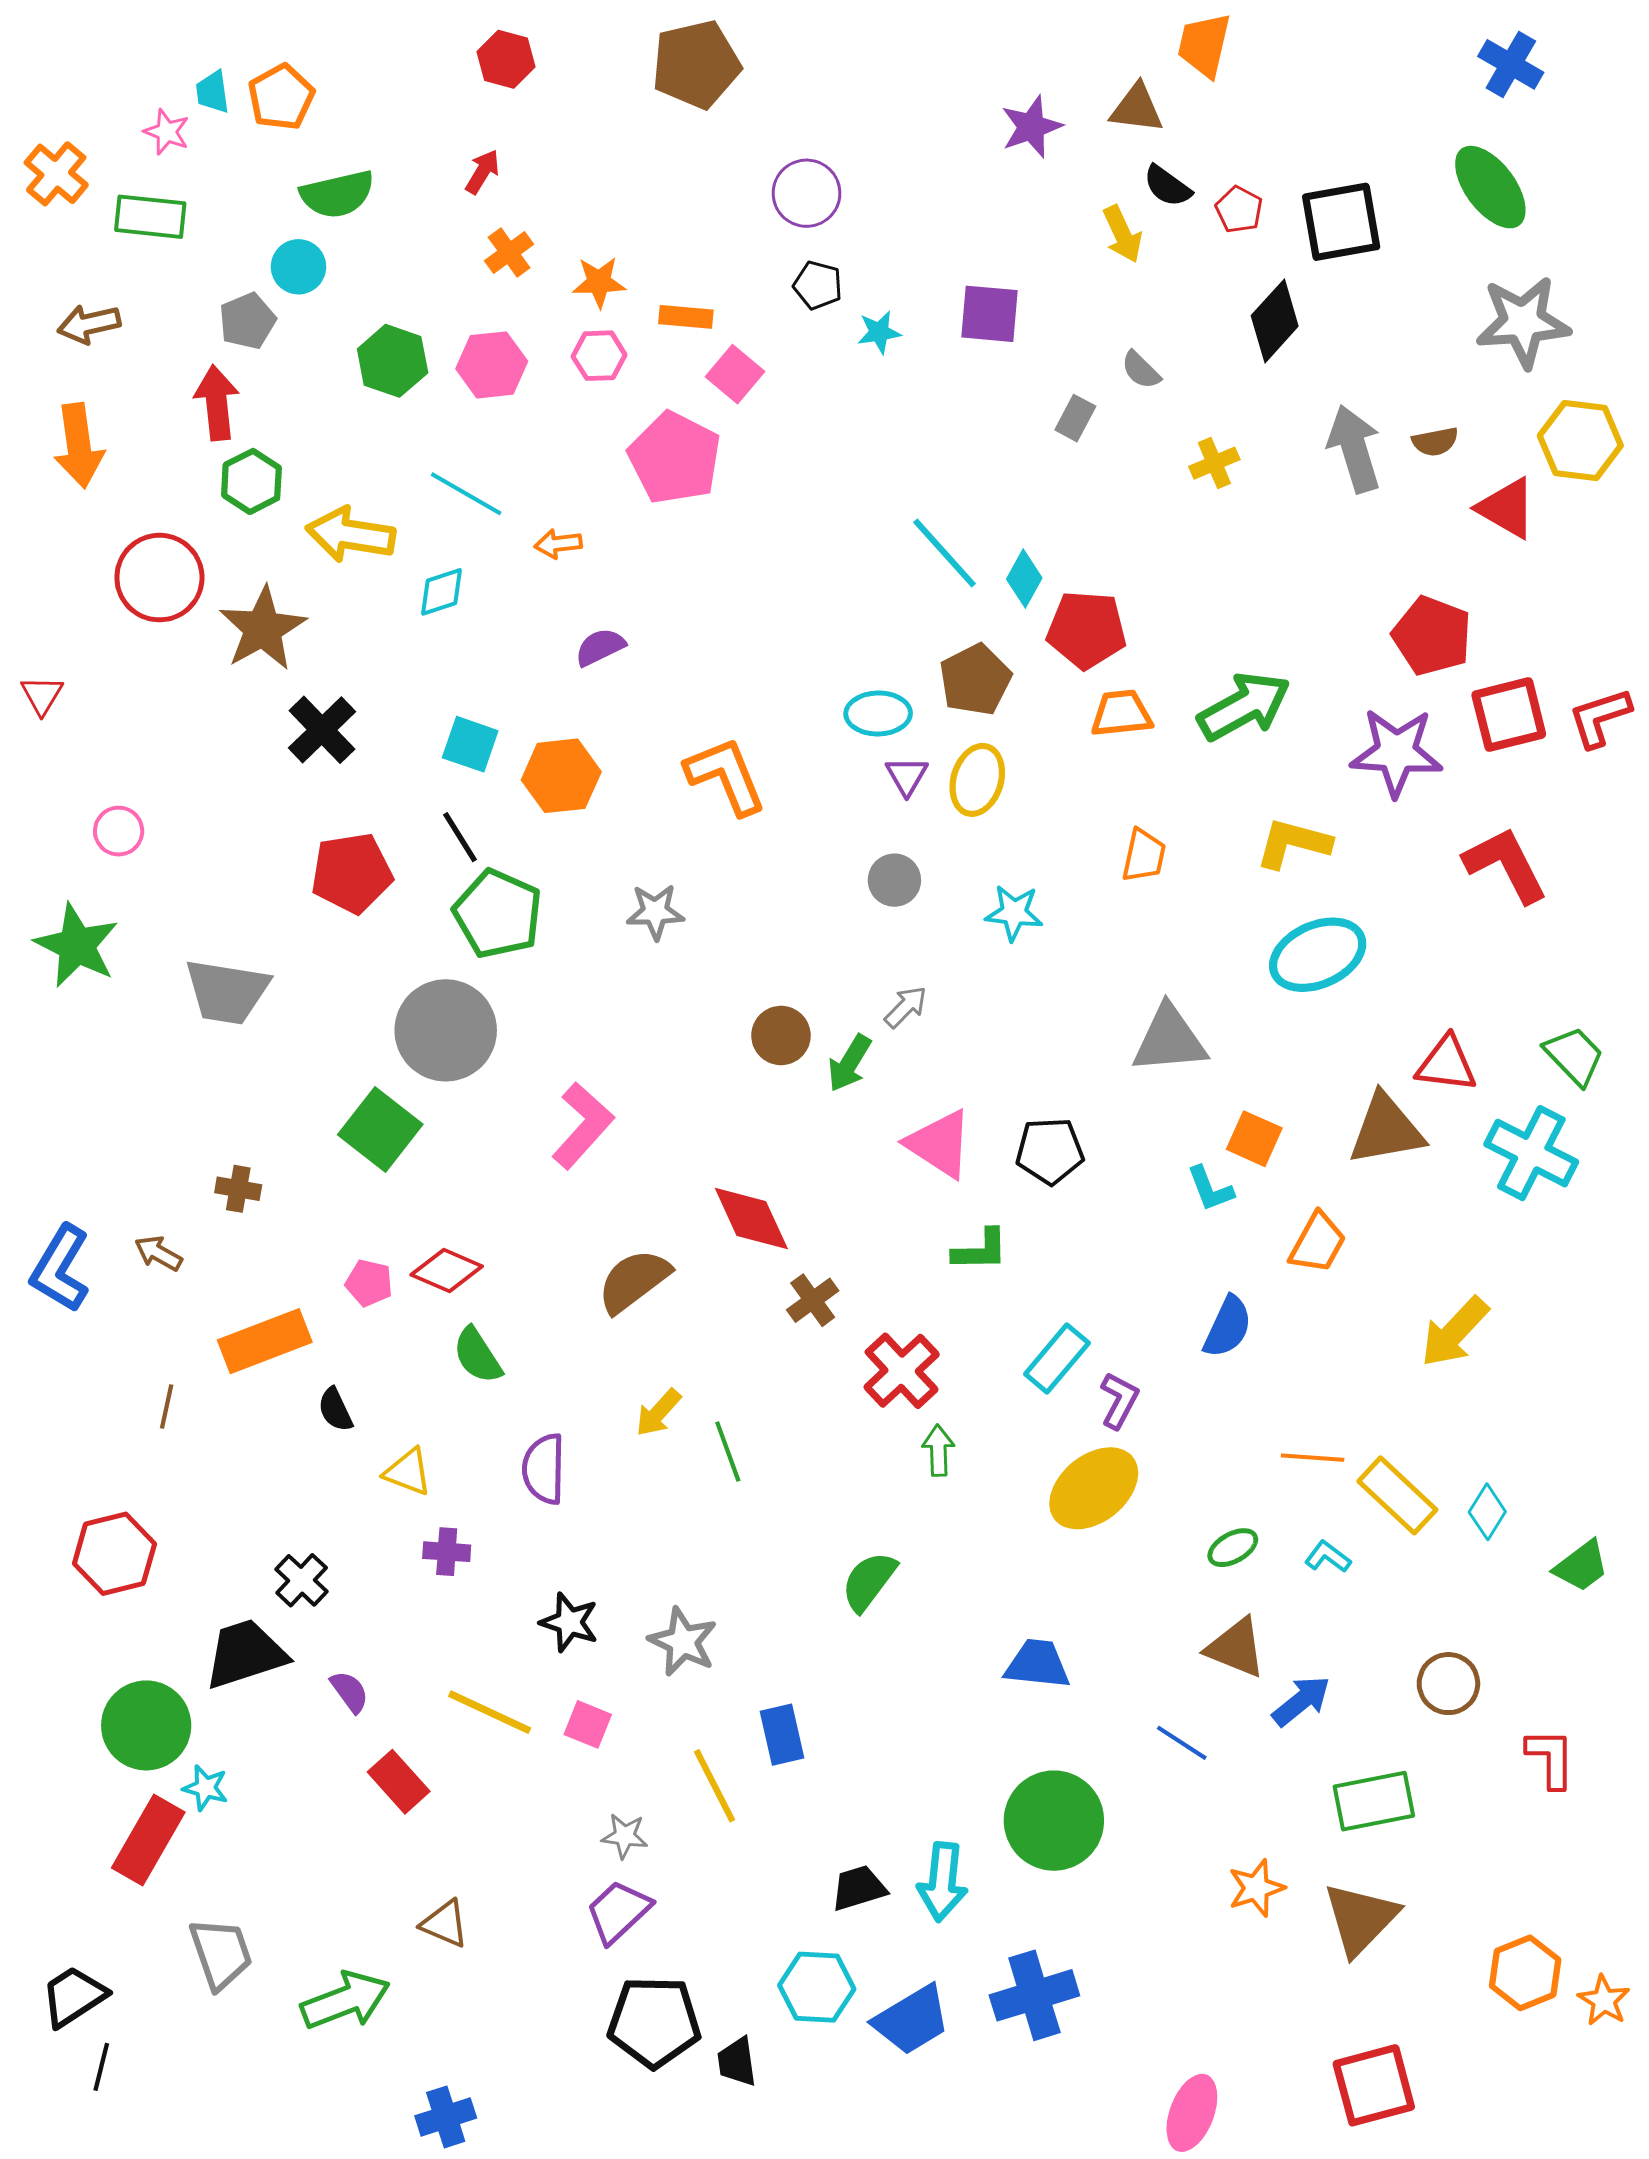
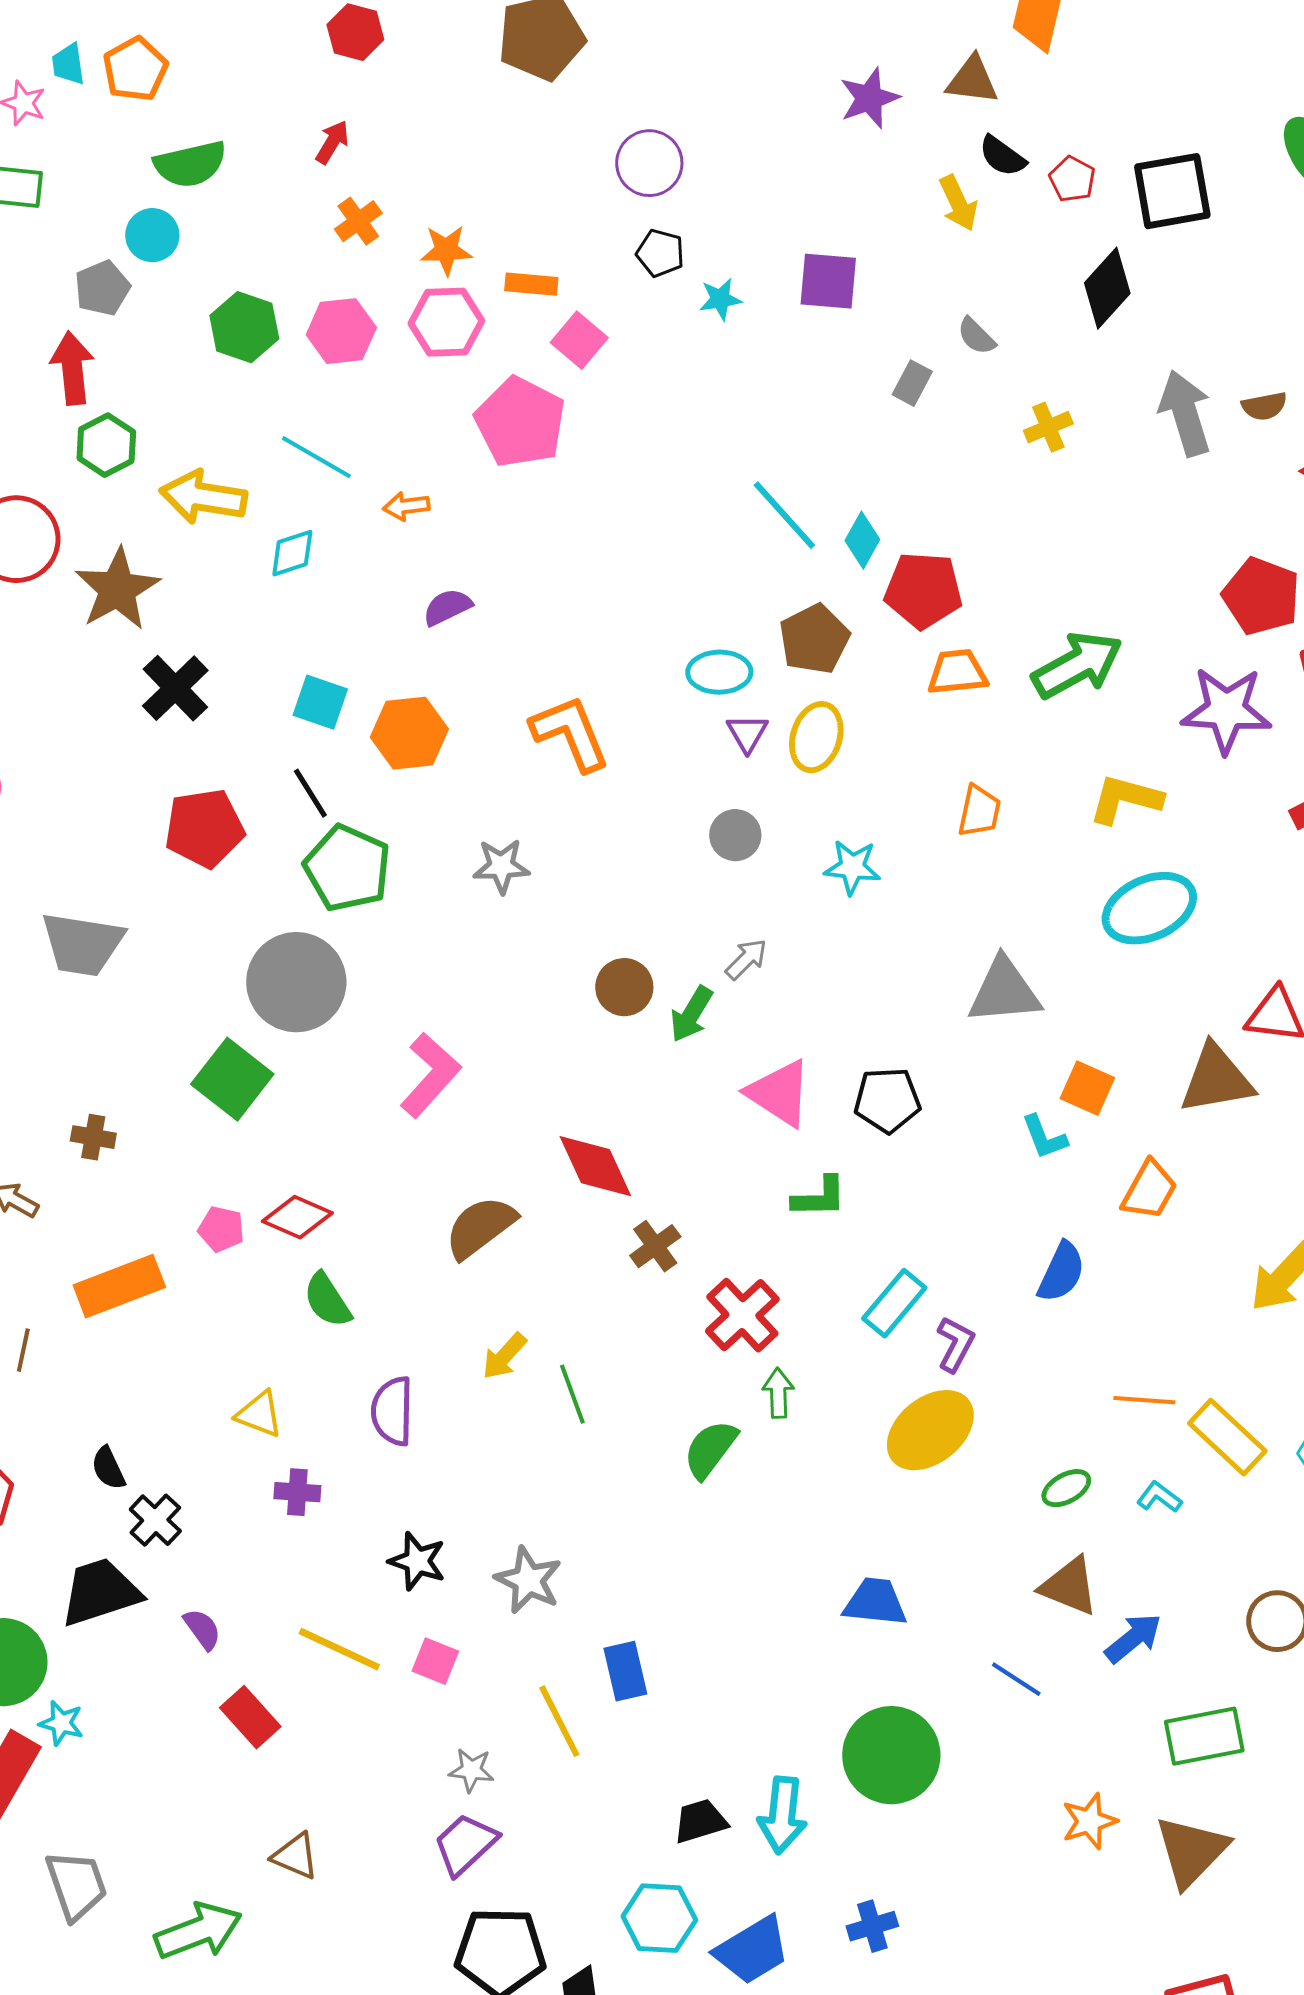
pink hexagon: (599, 356) -> (446, 322), size x1.4
black semicircle: (335, 1410) -> (108, 1468), moved
green semicircle: (869, 1581) -> (710, 1449), moved
blue cross: (1034, 1995) -> (872, 1926), size x0.6

